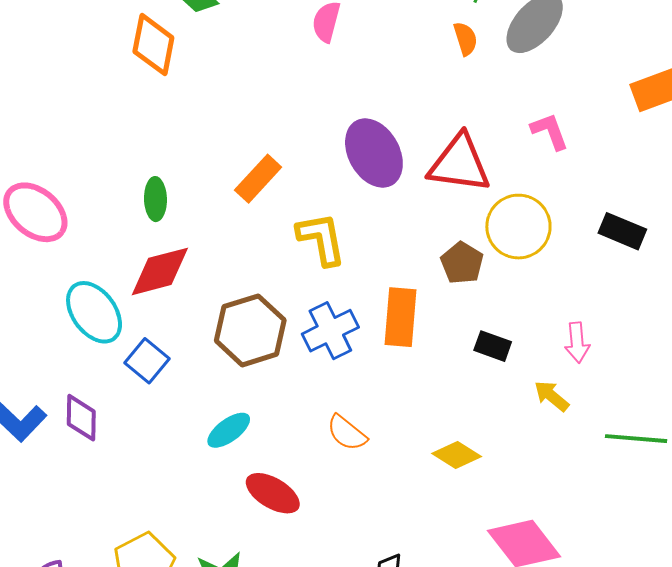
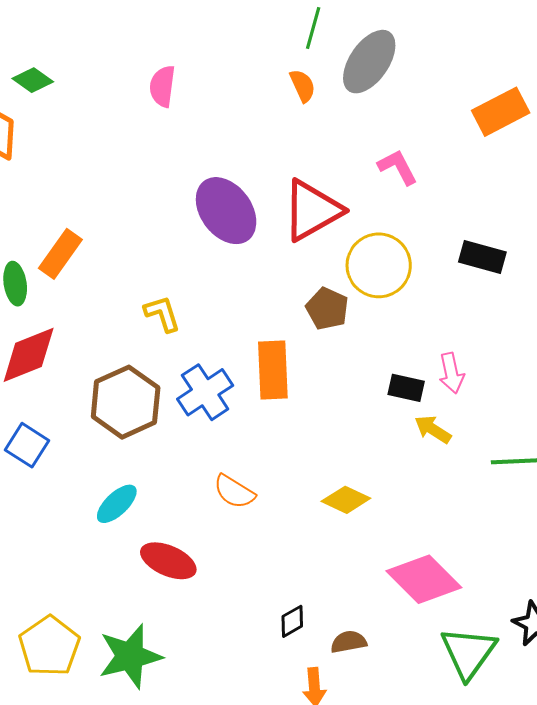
red triangle: (459, 164) -> (312, 210), turned -30
orange rectangle: (258, 179) -> (60, 254), moved
yellow L-shape: (321, 239) -> (162, 314), moved, size x0.7
black rectangle: (493, 346) -> (406, 388), moved

